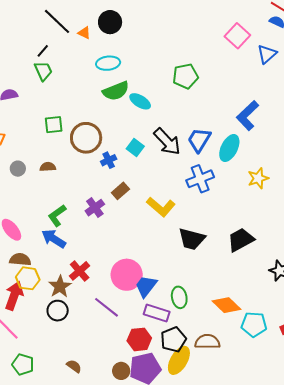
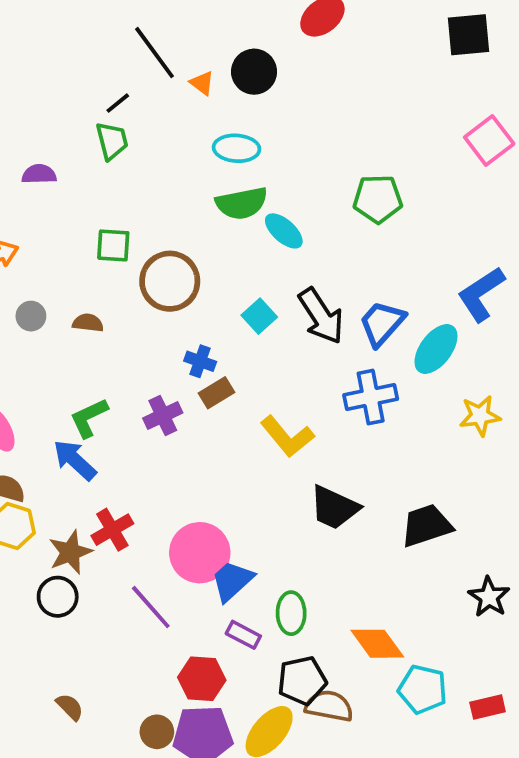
blue cross: (109, 160) -> (200, 361), moved, turned 35
purple rectangle: (157, 313) -> (243, 635), size x0.7
black pentagon: (173, 340) -> (302, 681), moved

